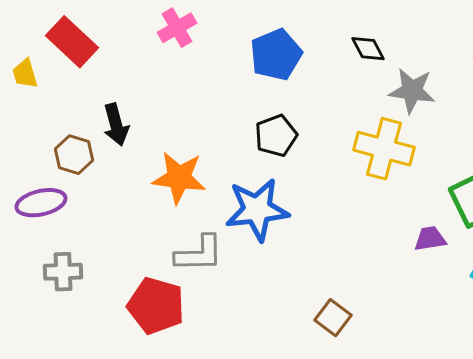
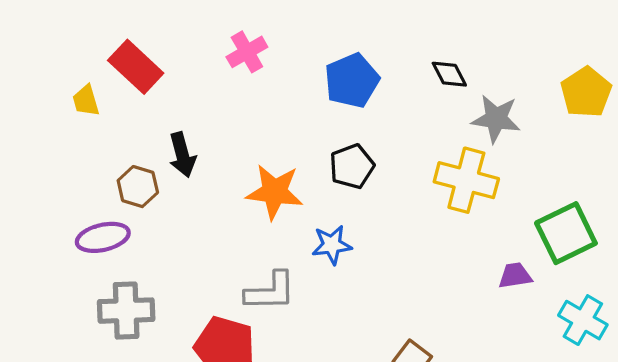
orange star: (179, 178) -> (274, 192), moved
blue star: (257, 210) -> (332, 245), size x0.6
gray cross: (63, 272) -> (126, 311), size x1.4

